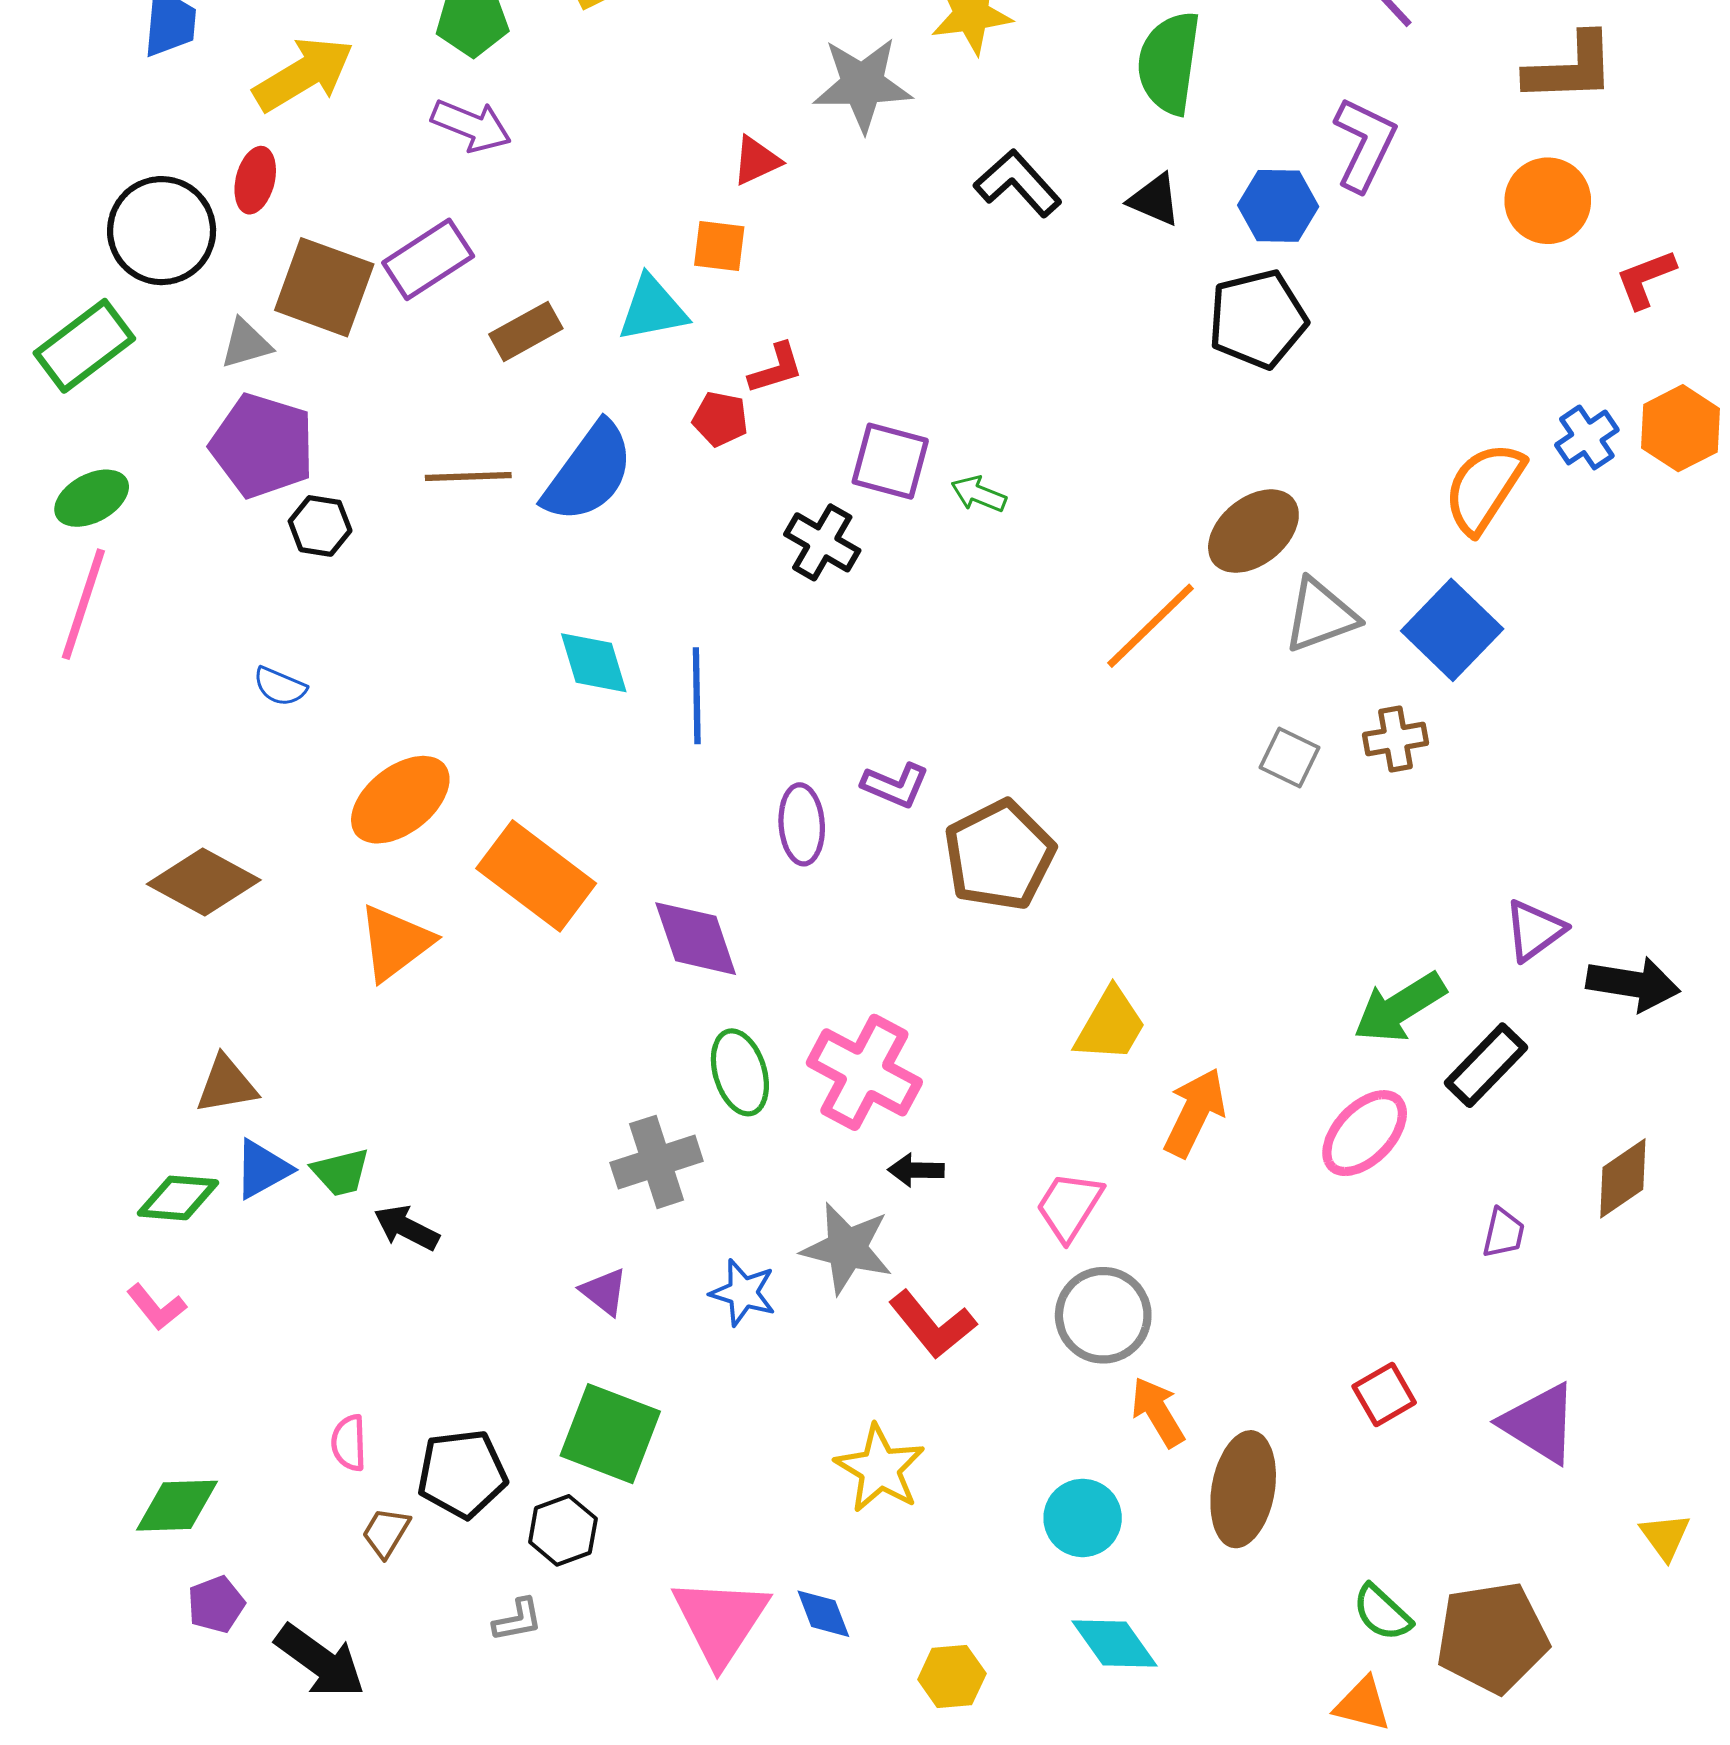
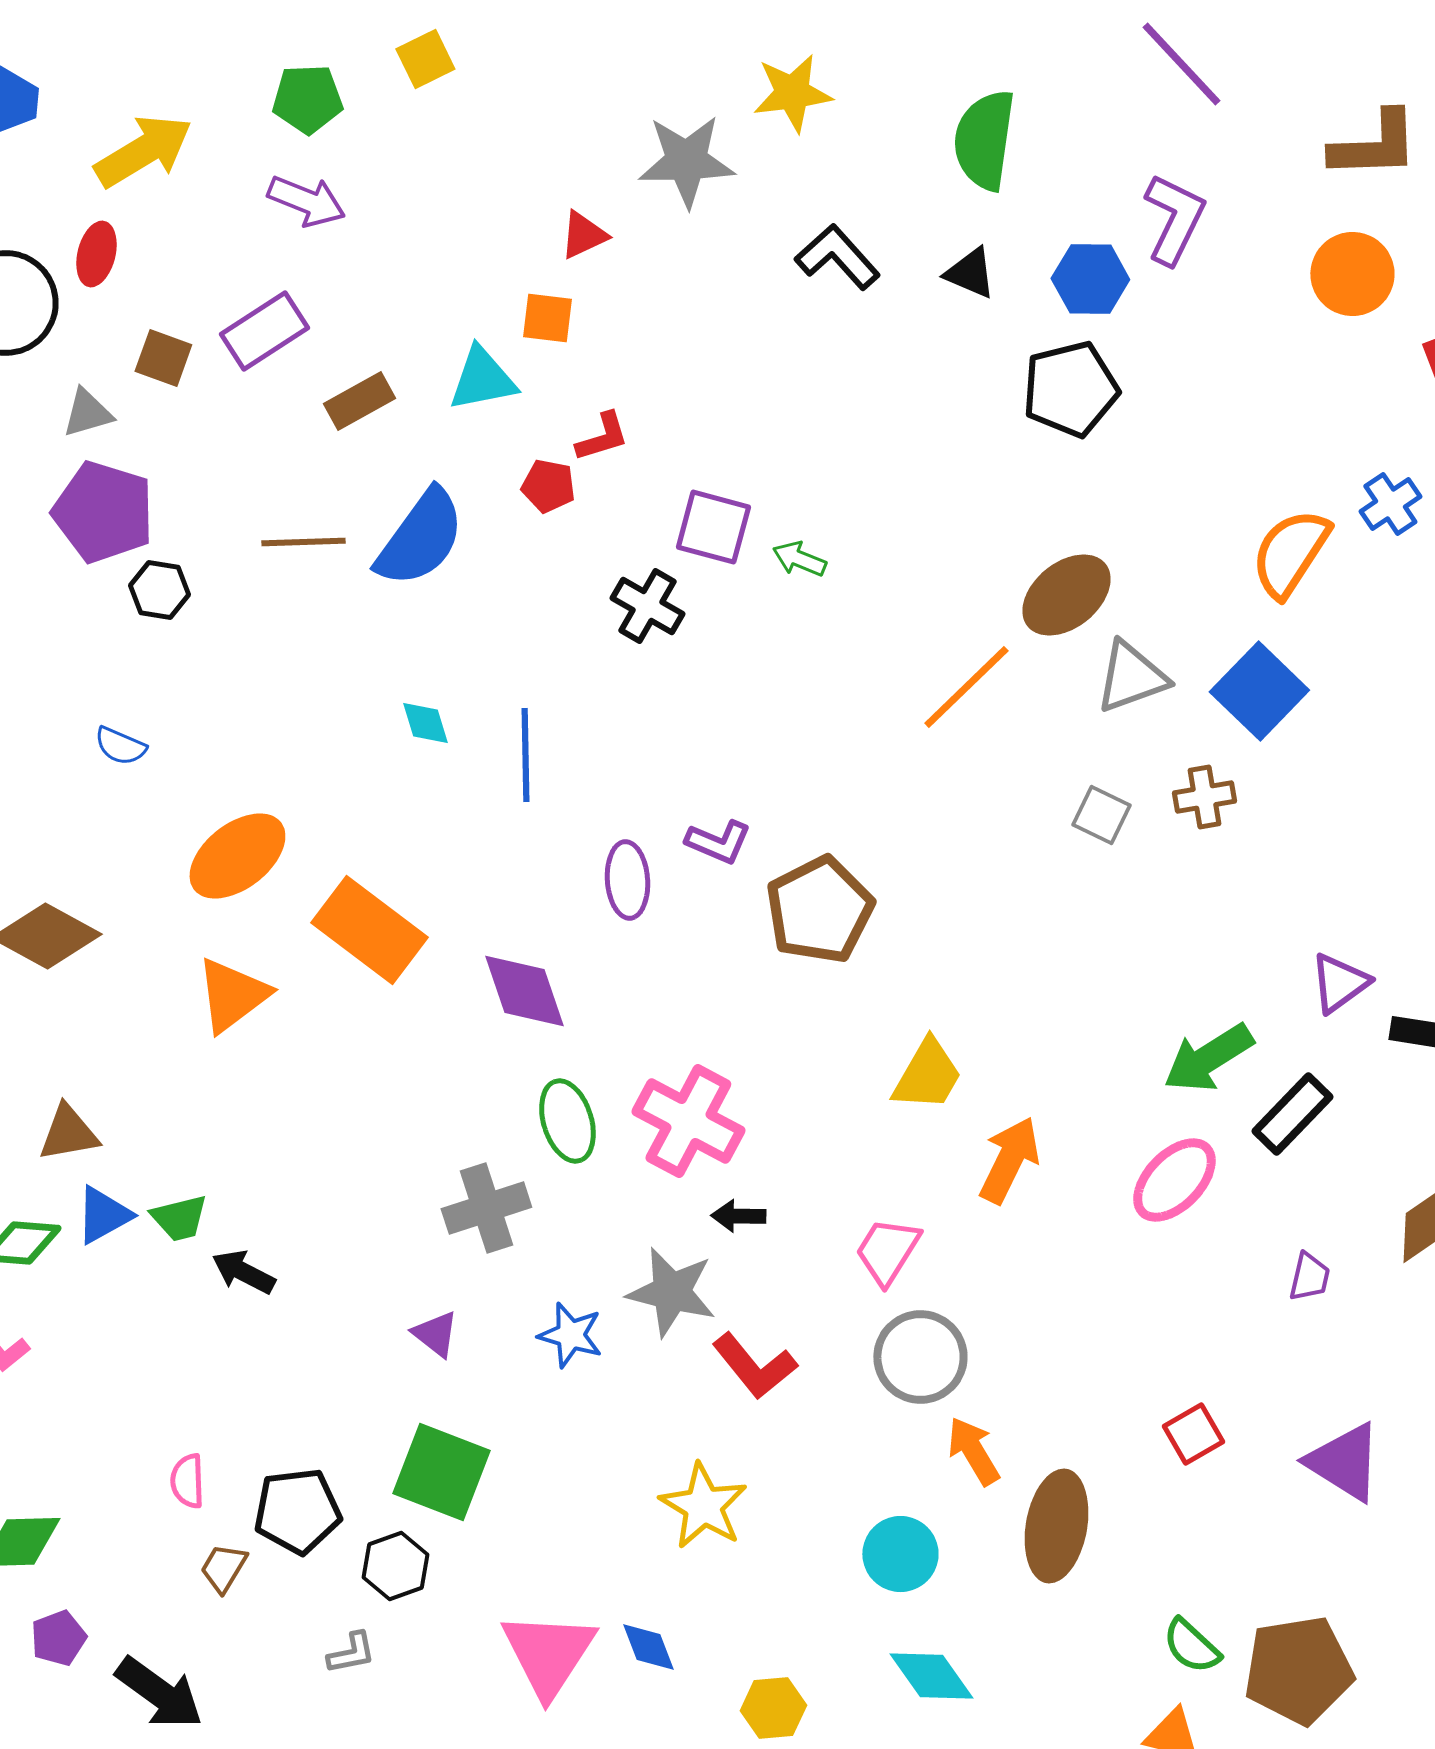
brown square: (324, 287) -> (163, 358), size x0.6
cyan diamond: (594, 663) -> (425, 723), size x0.7

